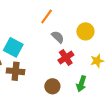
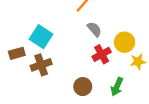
yellow circle: (85, 31) -> (125, 42), moved
brown cross: (16, 71) -> (41, 65), turned -30

